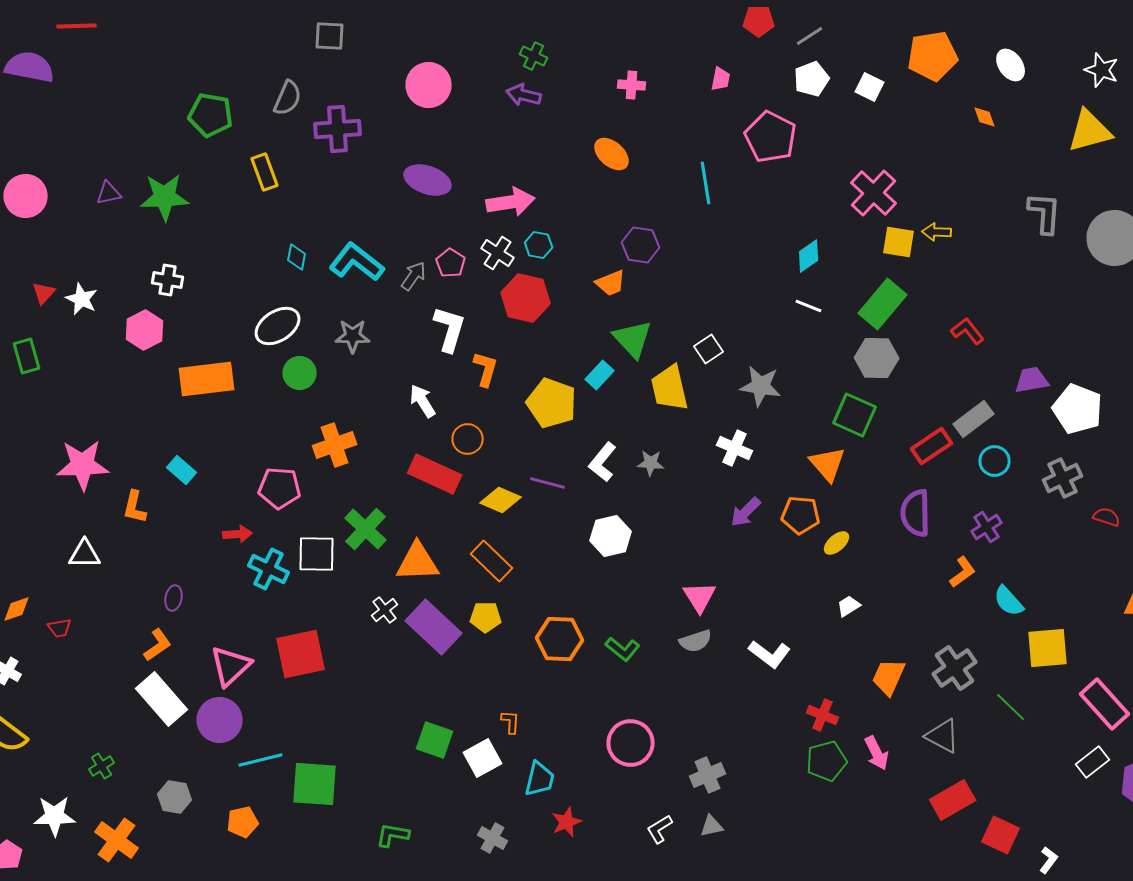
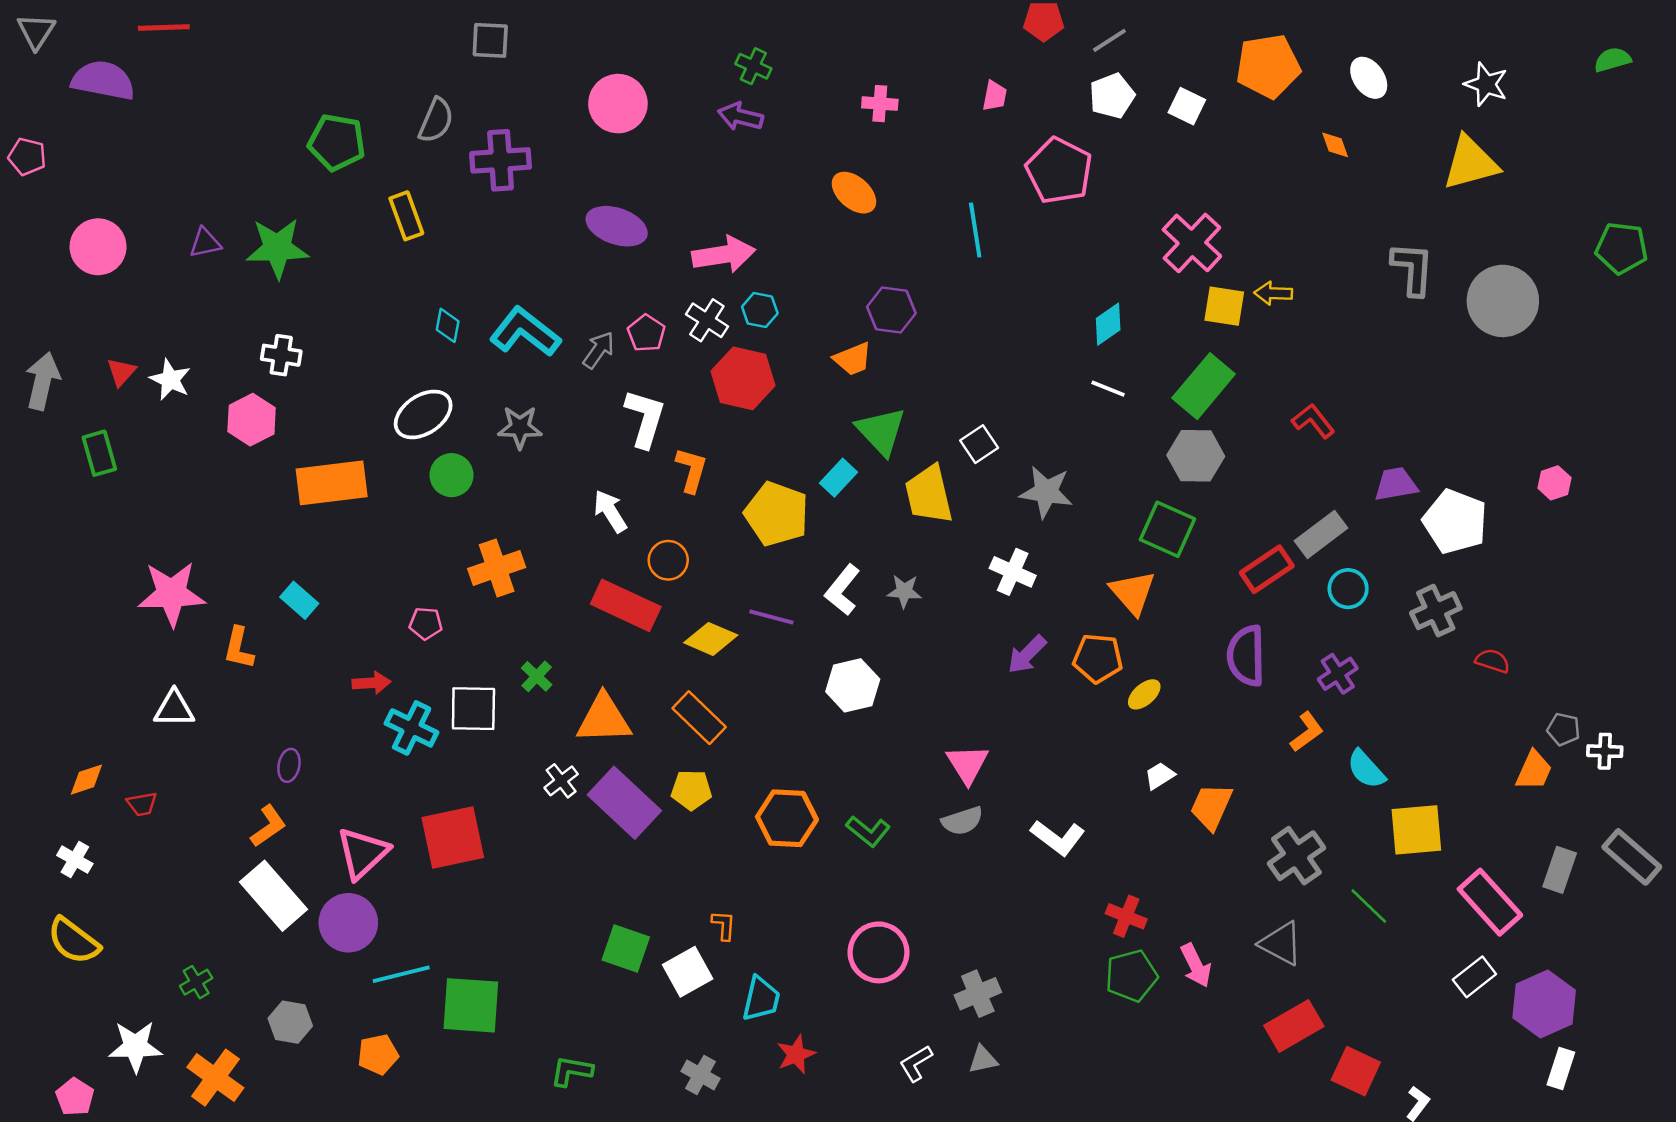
pink pentagon: (280, 488) -> (426, 623), size x0.6
green cross: (366, 529) -> (537, 676), size x0.6
orange trapezoid: (889, 677) -> (1211, 807), moved

